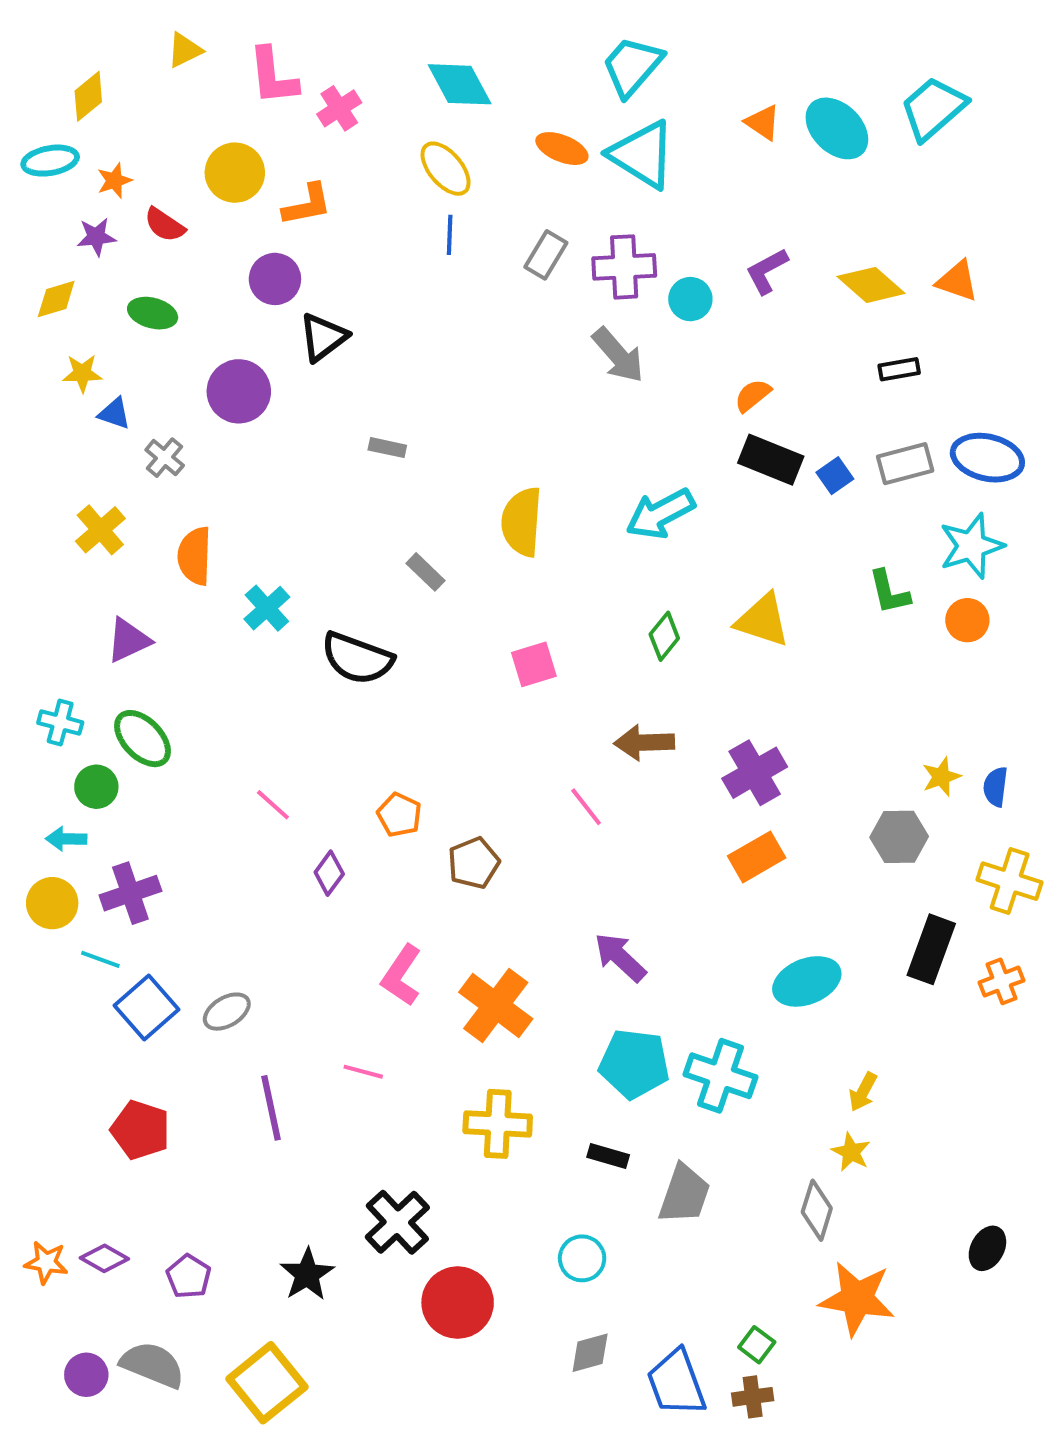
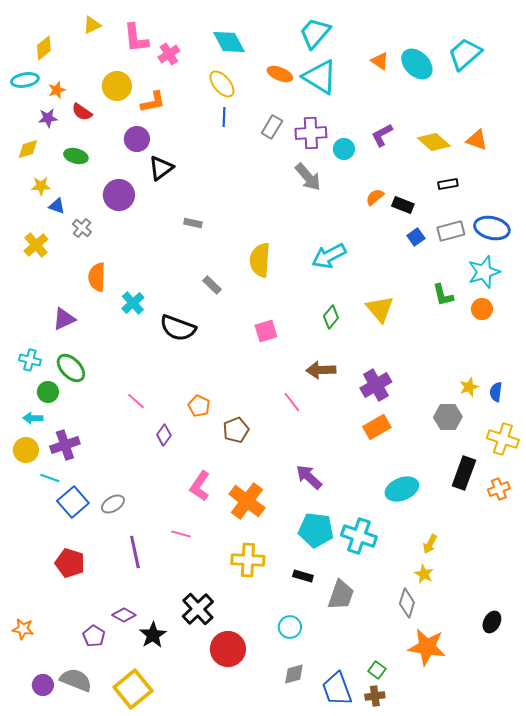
black rectangle: (771, 460) -> (403, 205), moved, size x0.7
yellow cross: (100, 530) -> (36, 245), moved
yellow triangle: (763, 620) -> (380, 309), turned 32
purple diamond: (104, 1258) -> (124, 615), moved

